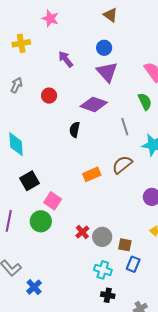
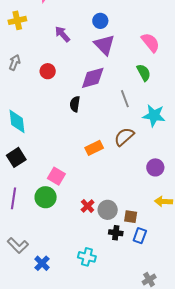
purple diamond: (94, 104) -> (93, 78), turned -32
black square: (29, 181) -> (16, 157), moved
cyan cross: (103, 270) -> (87, 257), moved
black cross: (108, 295) -> (116, 233), moved

